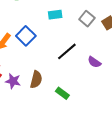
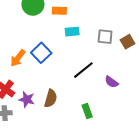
gray square: (87, 19) -> (105, 37), turned -35
green rectangle: (62, 93) -> (87, 111), moved, turned 32

